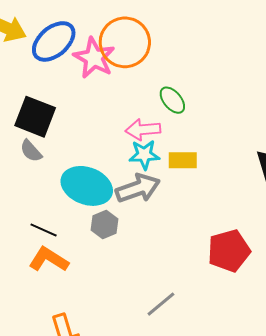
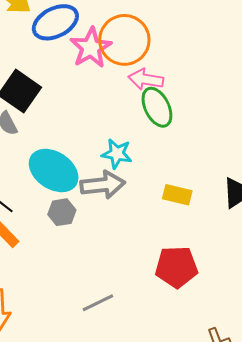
green ellipse: (172, 100) -> (157, 107), size x1.4
pink arrow: (143, 130) -> (146, 79), moved
yellow rectangle: (183, 160) -> (177, 195), moved

